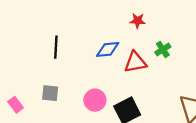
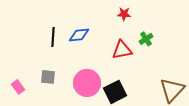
blue diamond: (108, 49) -> (79, 35), moved
pink circle: (95, 100) -> (87, 83), size x1.4

